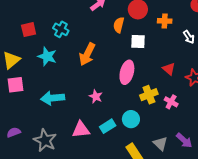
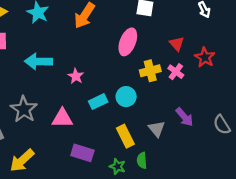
pink star: (96, 96) -> (76, 76), moved
pink cross: (171, 102) -> (176, 72), moved
pink triangle: (81, 130) -> (62, 118), moved
purple arrow: (184, 140) -> (184, 117), moved

